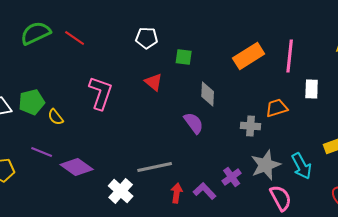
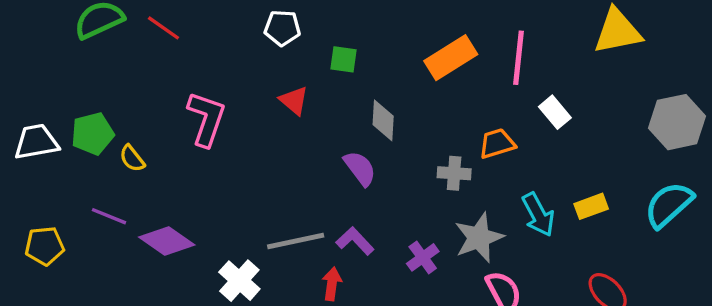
white rectangle: (312, 89) -> (555, 112), turned -42
cyan arrow: (302, 166) -> (538, 215), moved
purple L-shape: (205, 191) -> (355, 241), moved

